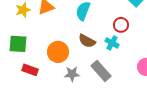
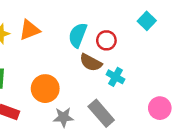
red circle: (121, 25) -> (106, 40), moved
brown semicircle: (87, 41) -> (91, 63), moved

